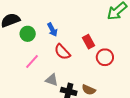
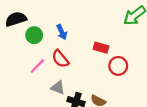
red rectangle: (89, 42) -> (101, 48), turned -48
red semicircle: (62, 52) -> (60, 59), moved

